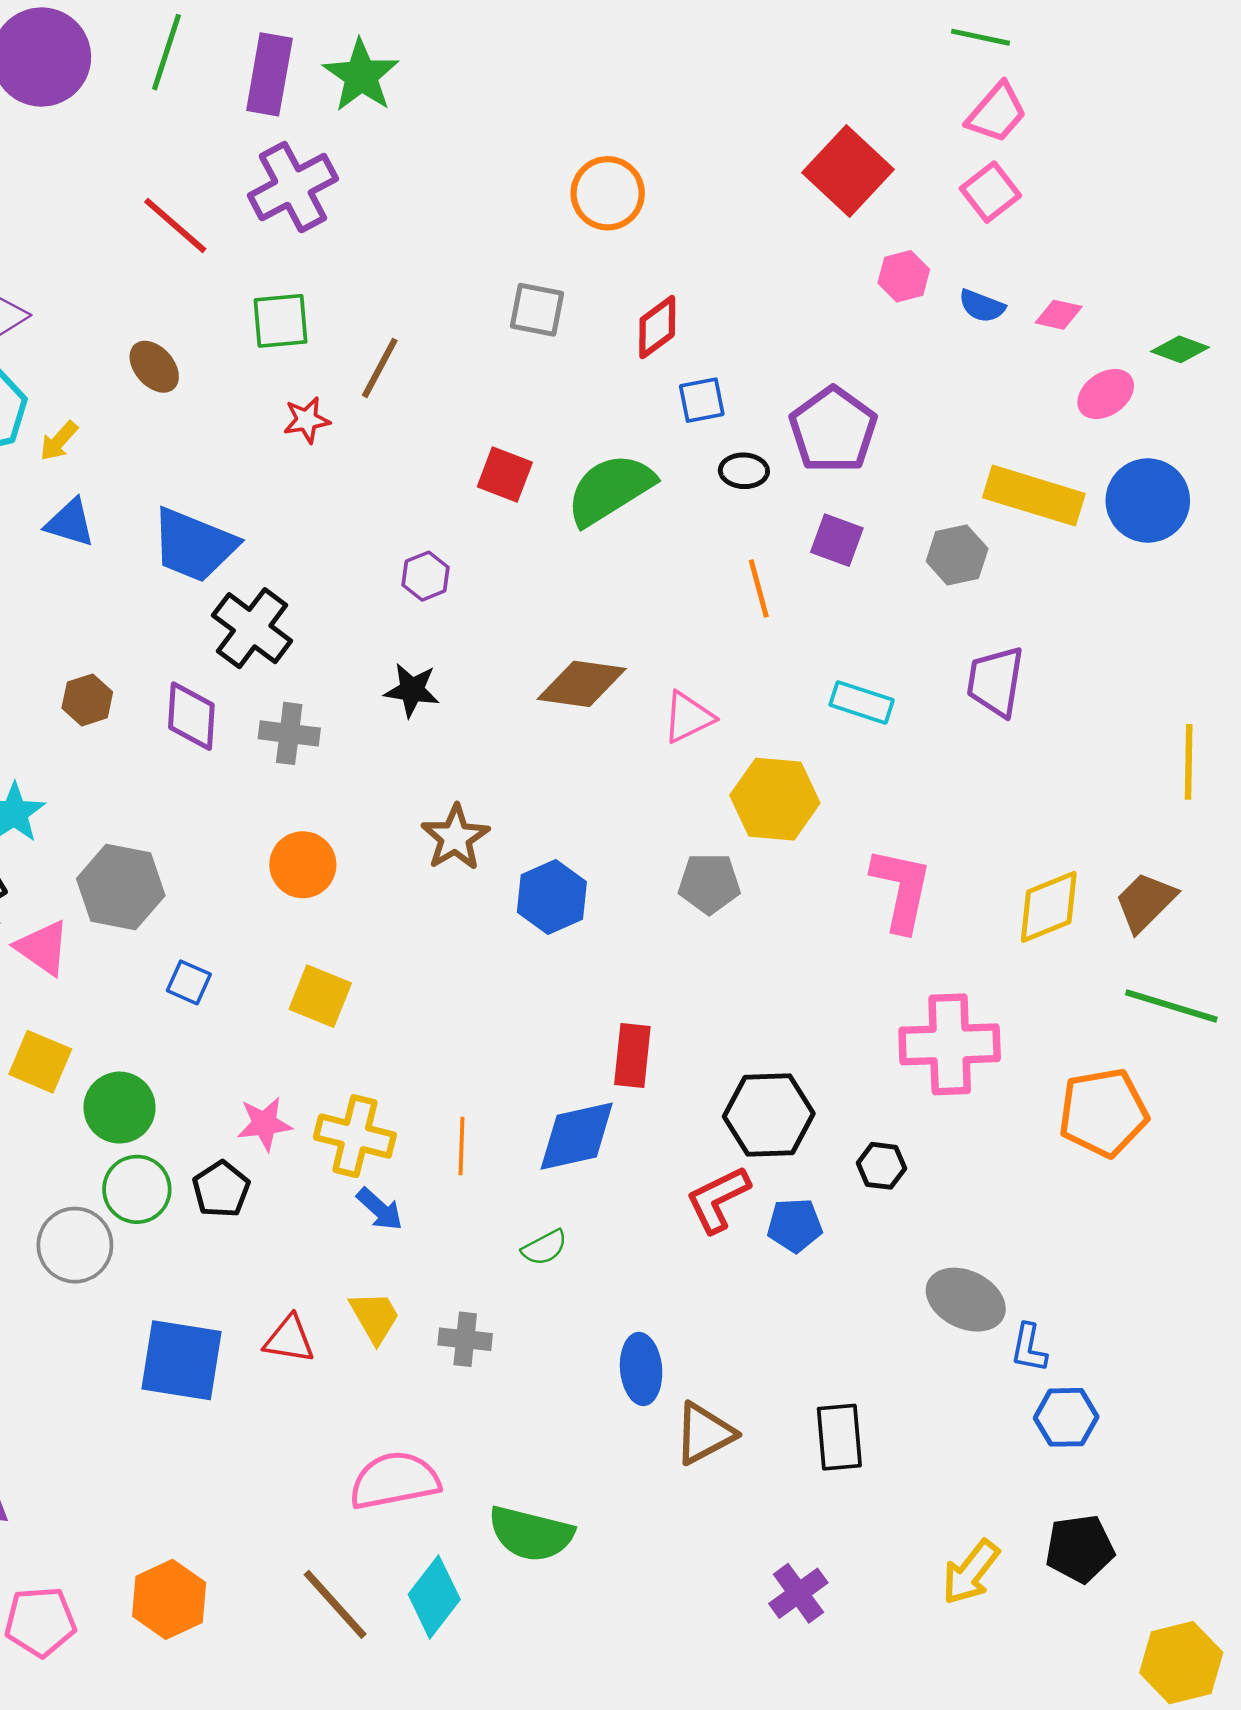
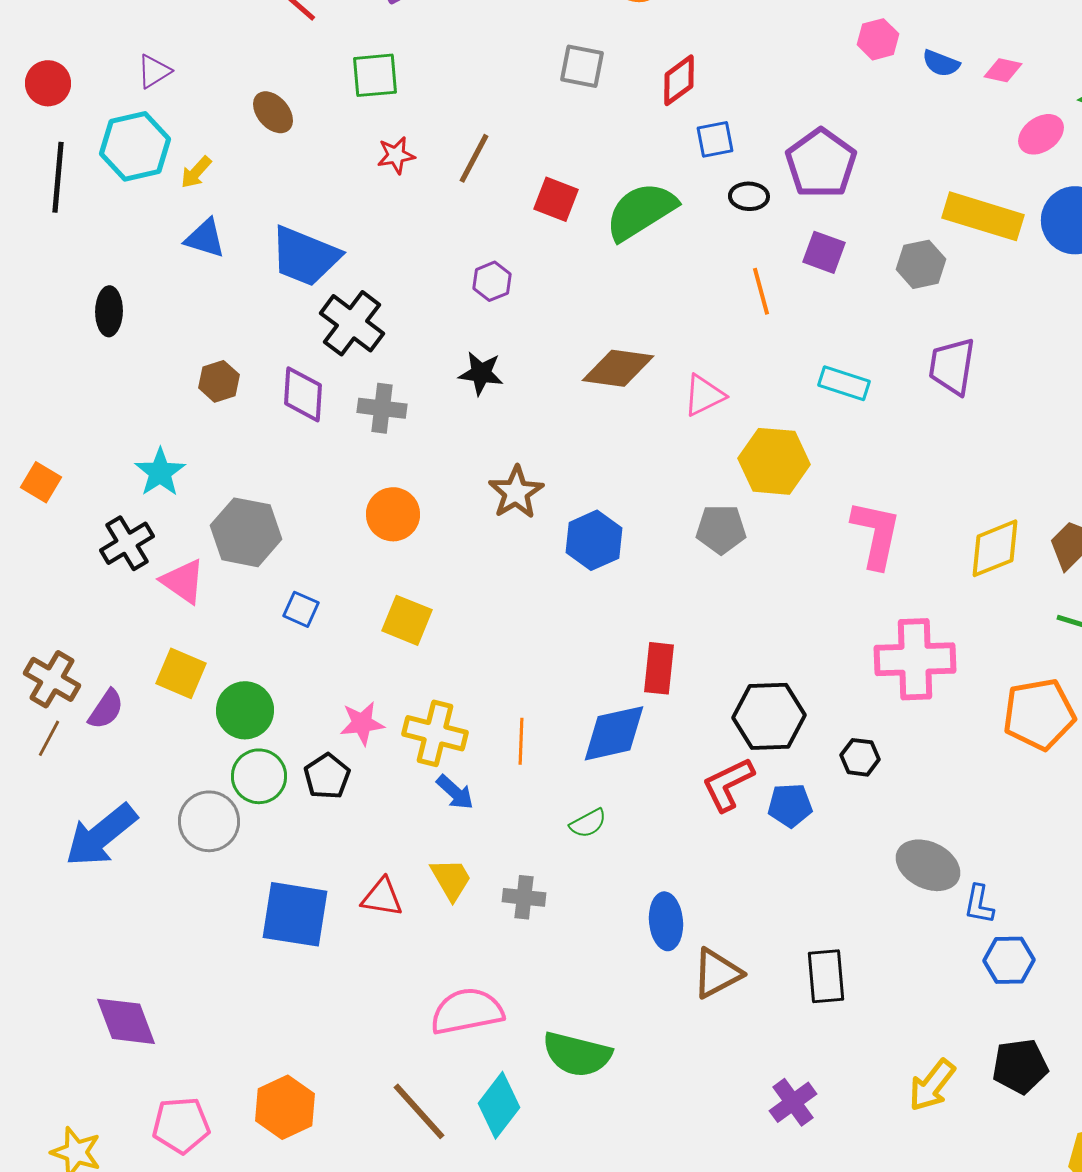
brown line: (380, 368) -> (474, 158), moved

